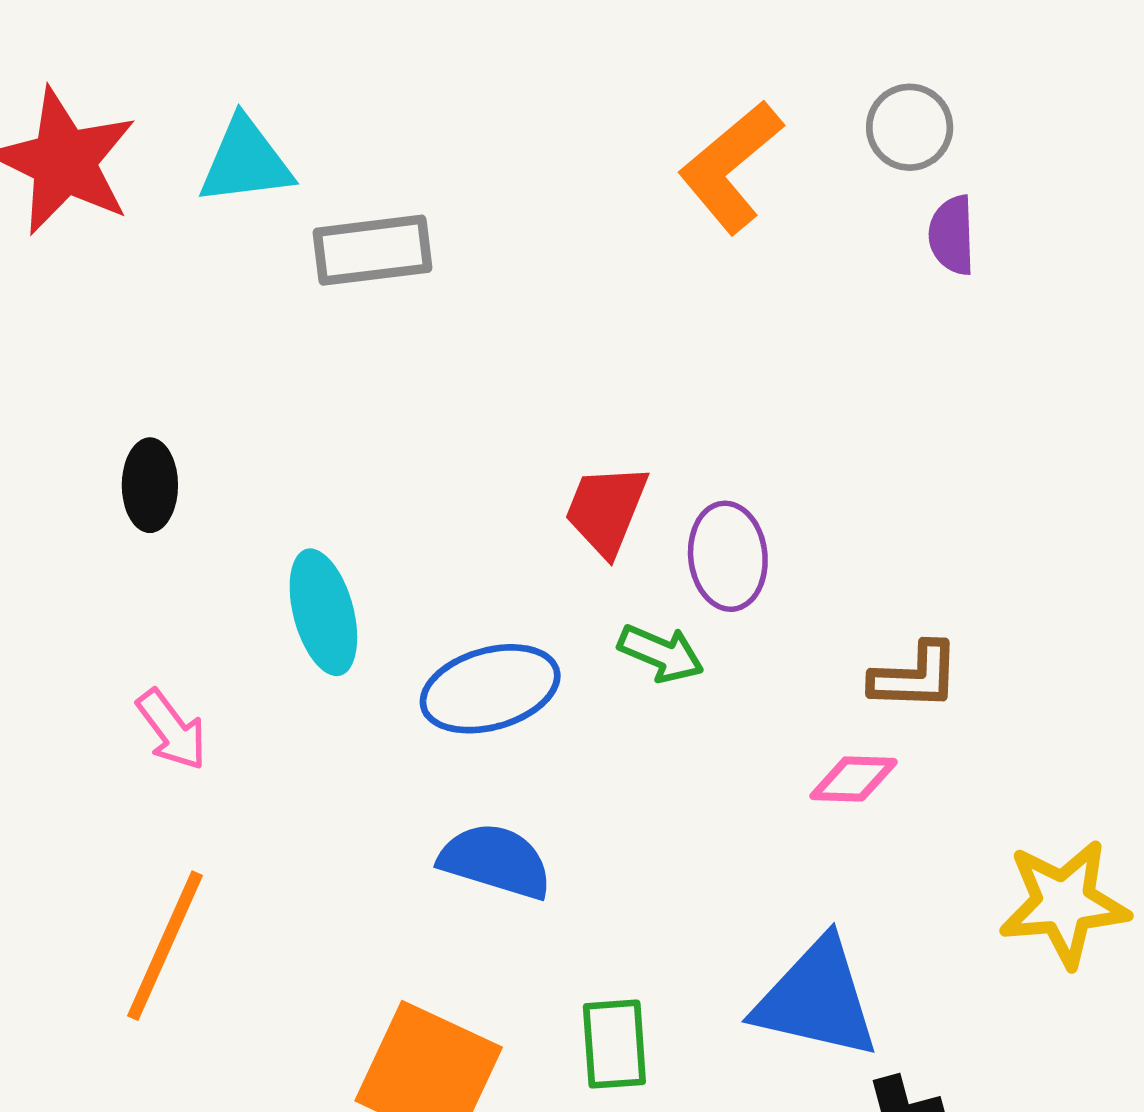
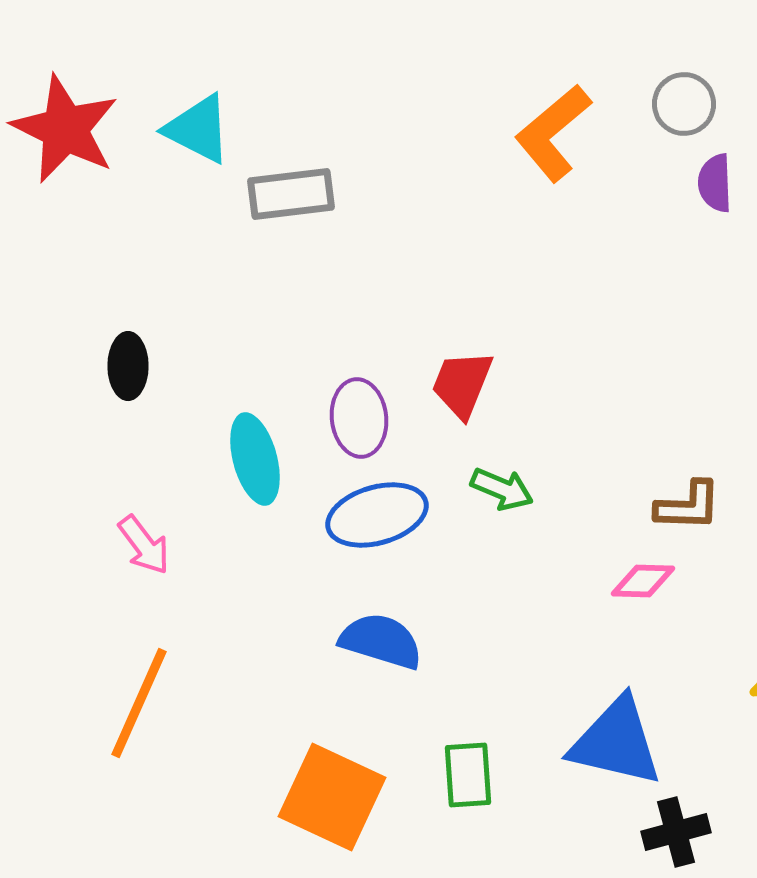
cyan triangle: (246, 161) -> (198, 129), turned 34
purple ellipse: (728, 556) -> (359, 418), moved

